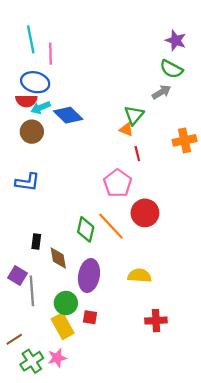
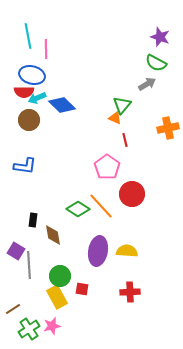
green diamond: (86, 229) -> (78, 209), turned -70
purple ellipse: (89, 276) -> (98, 251), moved
red cross: (156, 321) -> (130, 292), moved

